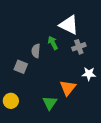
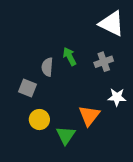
white triangle: (69, 25) -> (112, 24), moved
yellow circle: (11, 101) -> (39, 120), moved

